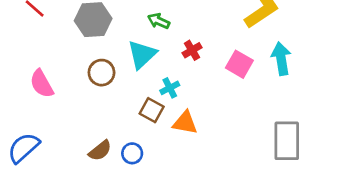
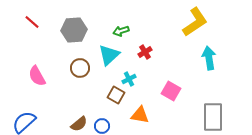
green arrow: (159, 21) -> (121, 31), turned -42
pink square: (239, 64) -> (171, 91), moved
orange triangle: (185, 123) -> (140, 115), moved

